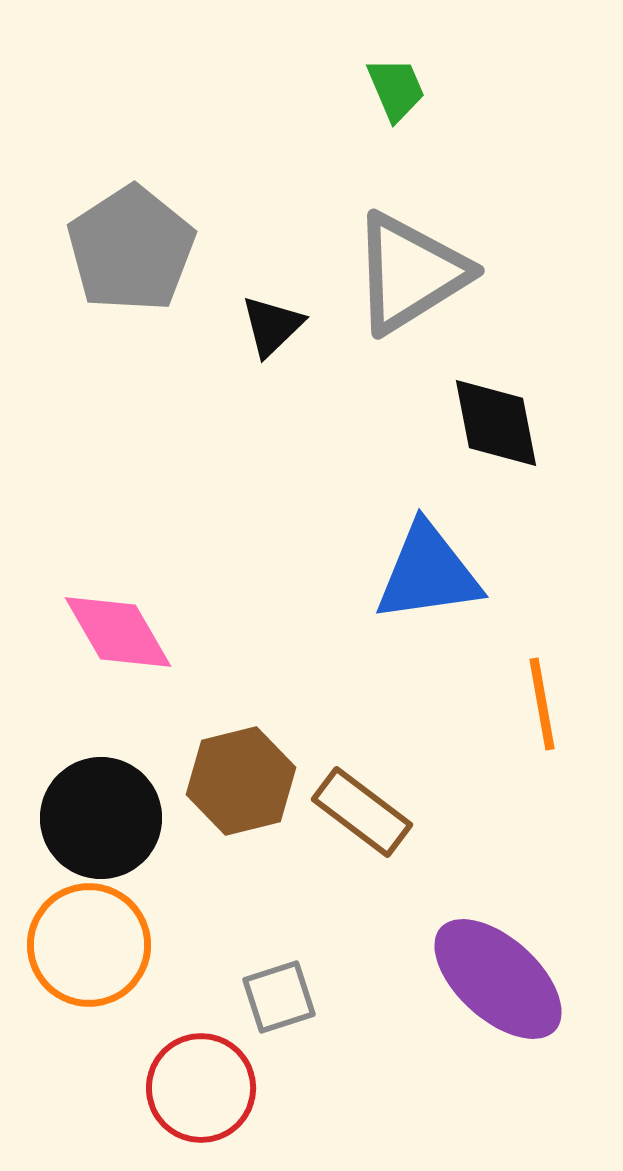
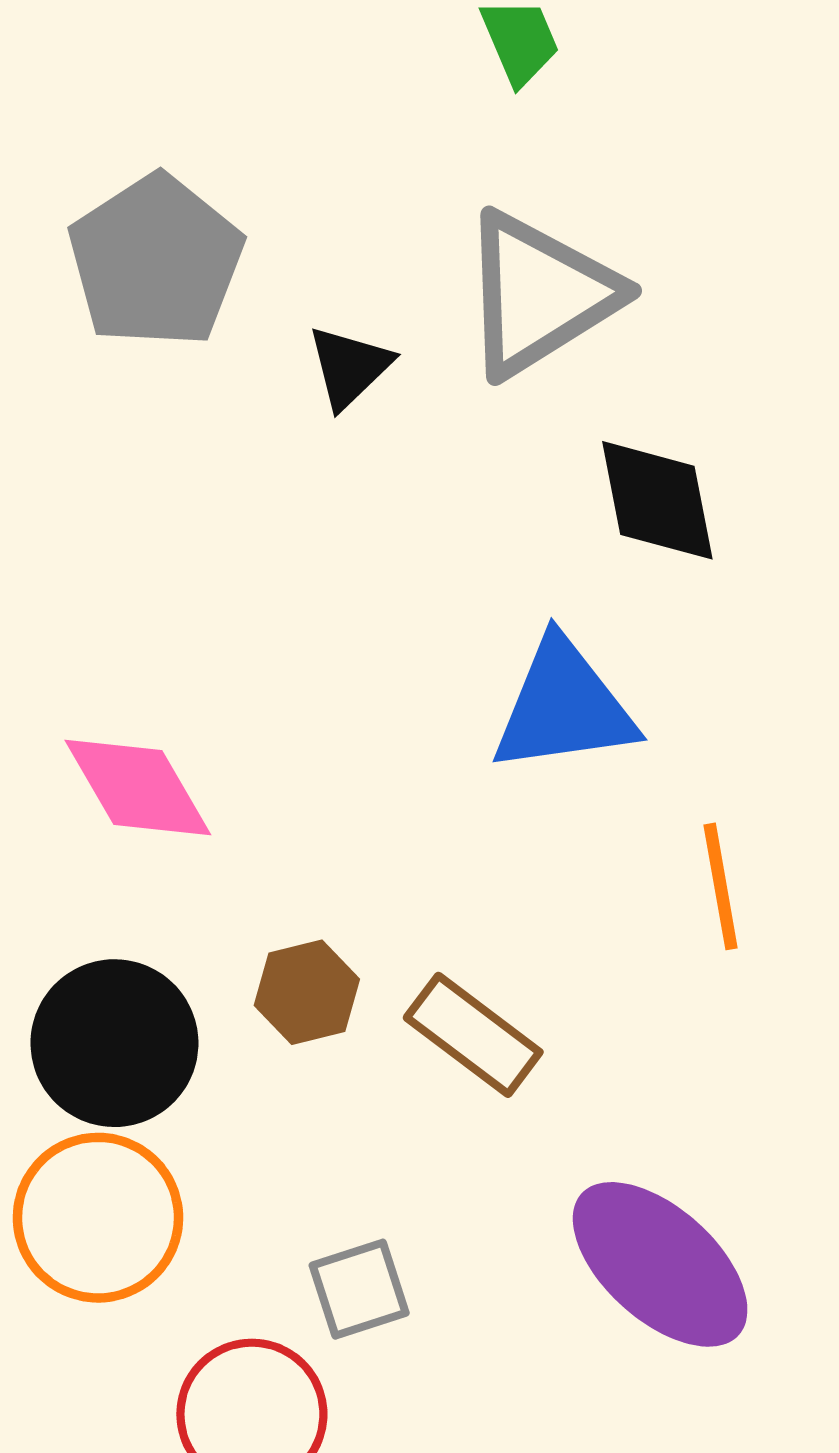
brown hexagon: (241, 781) -> (307, 992), size x0.7

